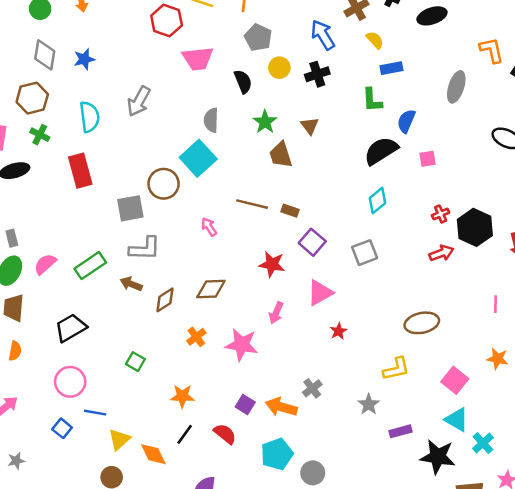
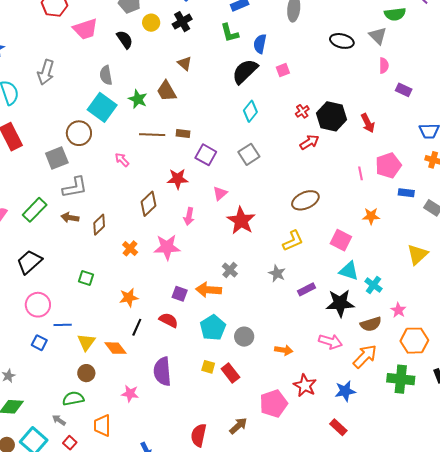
green star: (265, 122) -> (138, 99), moved
brown diamond: (211, 289) -> (148, 204), moved, turned -30
pink triangle: (320, 293) -> (220, 193), size x0.7
red star: (338, 331) -> (241, 221), size x2.0

